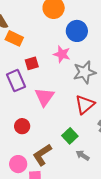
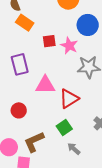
red square: (32, 63) -> (49, 41), moved
pink triangle: (44, 97) -> (45, 85), turned 45
red triangle: (85, 105) -> (69, 99), moved

